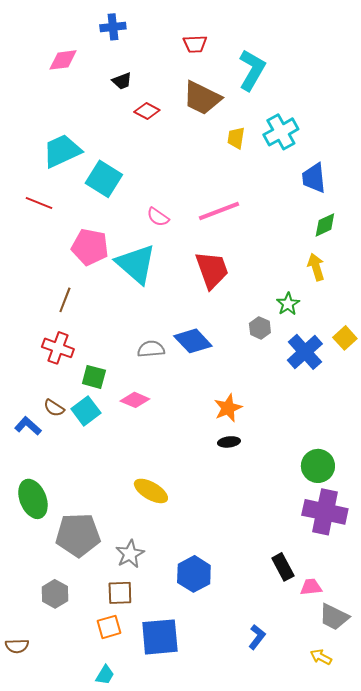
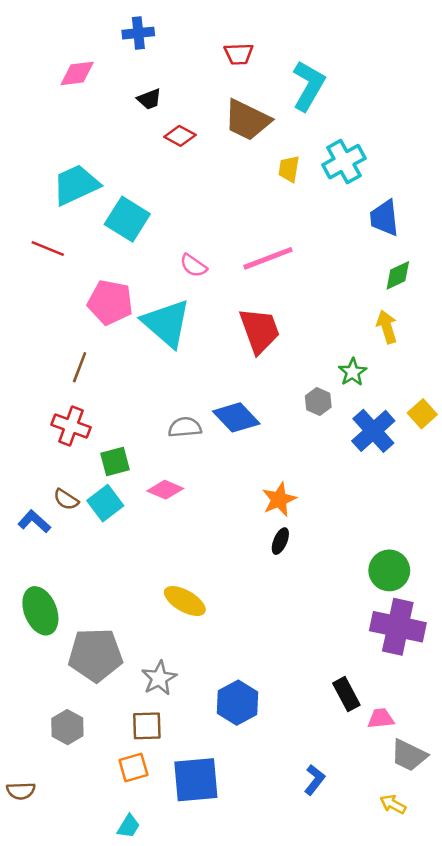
green square: (94, 377) -> (115, 461), turned -30
black ellipse: (229, 442) -> (280, 541), turned -60

